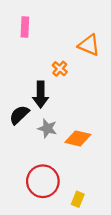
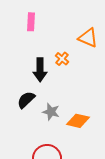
black arrow: (41, 95) -> (40, 70), moved

